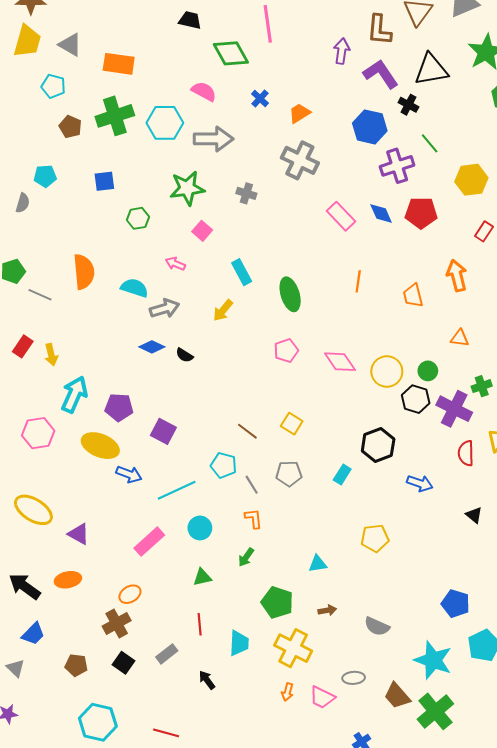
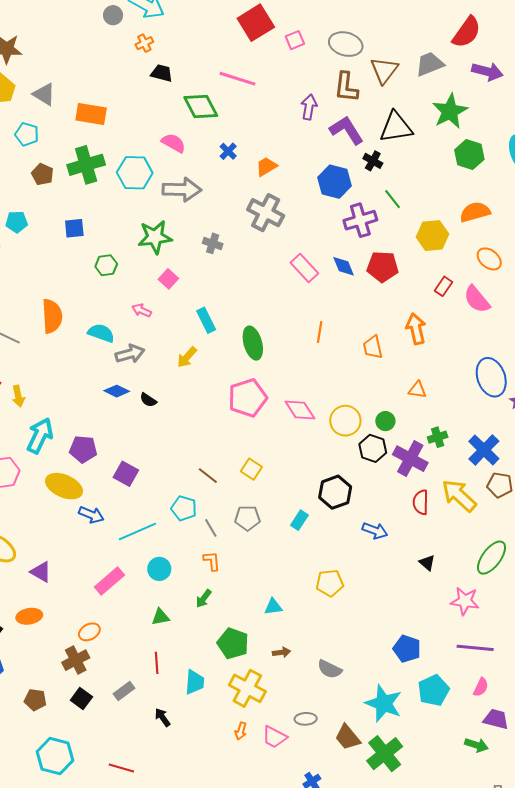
pink line: (268, 24) -> (237, 79), turned -66
pink pentagon: (286, 351) -> (248, 398), size x1.6

